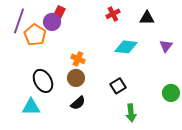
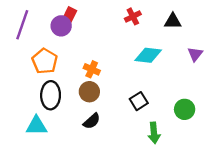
orange pentagon: (35, 35) -> (45, 61), moved
black ellipse: (43, 81) -> (51, 95), turned 30
green circle: (171, 93) -> (185, 109), moved

